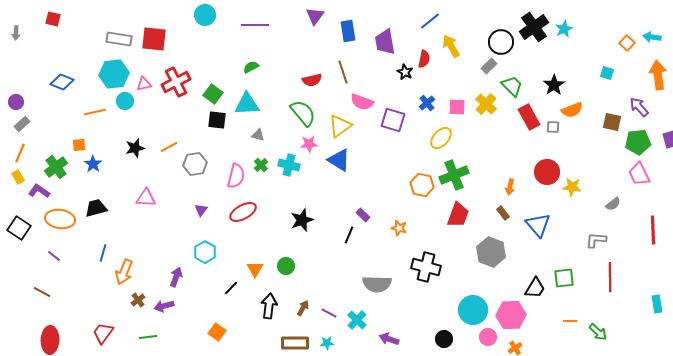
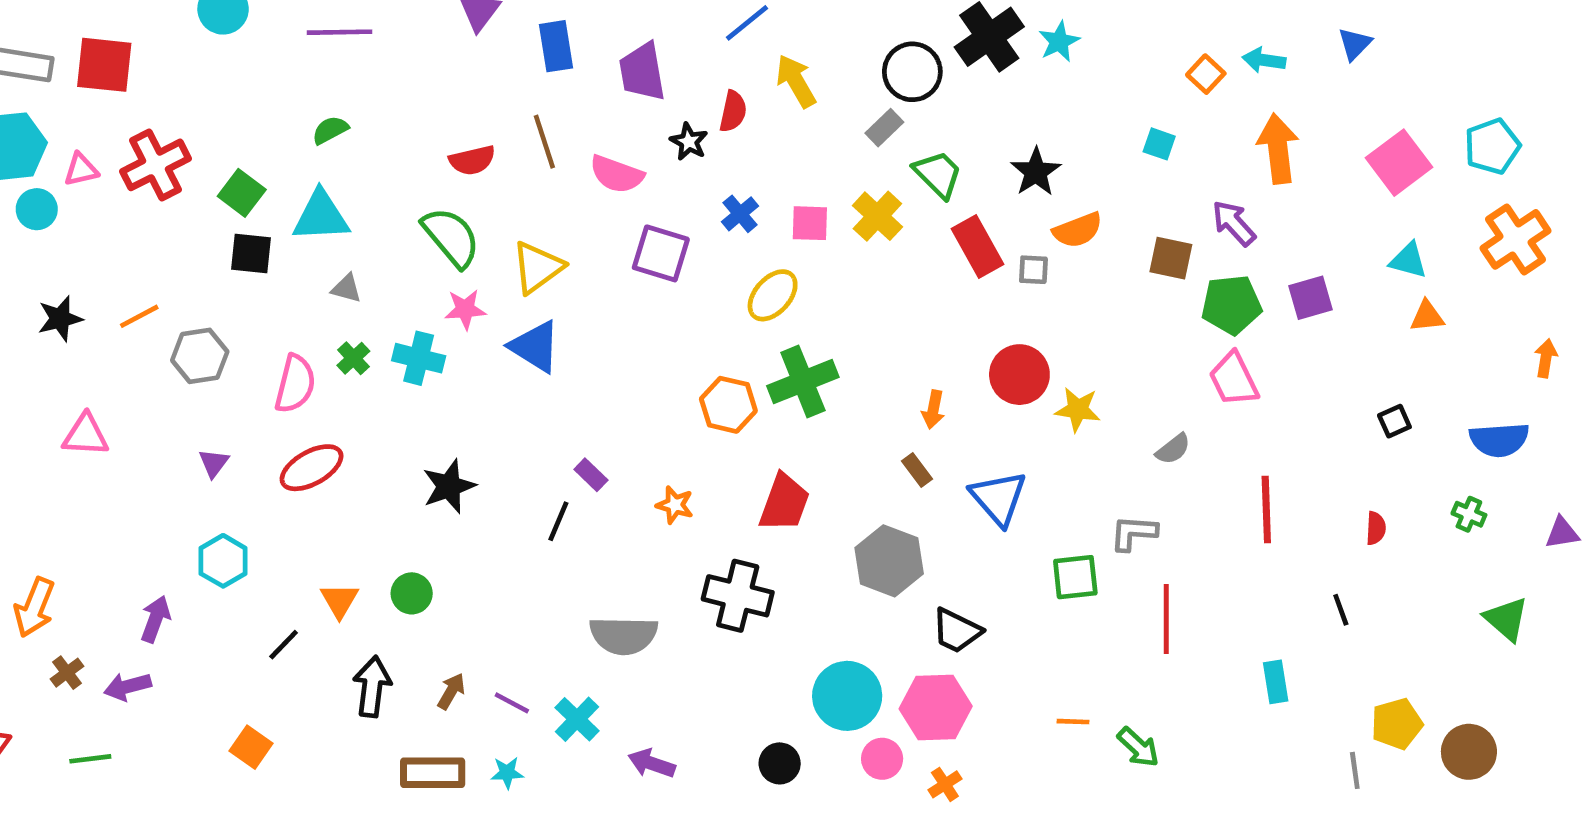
pink semicircle: (362, 102) -> (617, 174), moved
red trapezoid: (458, 215) -> (784, 503), moved
green square: (564, 278) -> (1075, 577), moved
black trapezoid: (535, 288) -> (957, 631), moved, turned 85

